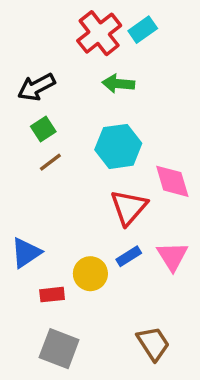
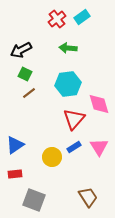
red cross: (99, 33) -> (57, 19), size x0.7
green square: (43, 129) -> (25, 74), turned -32
red rectangle: (52, 295) -> (15, 174), moved

